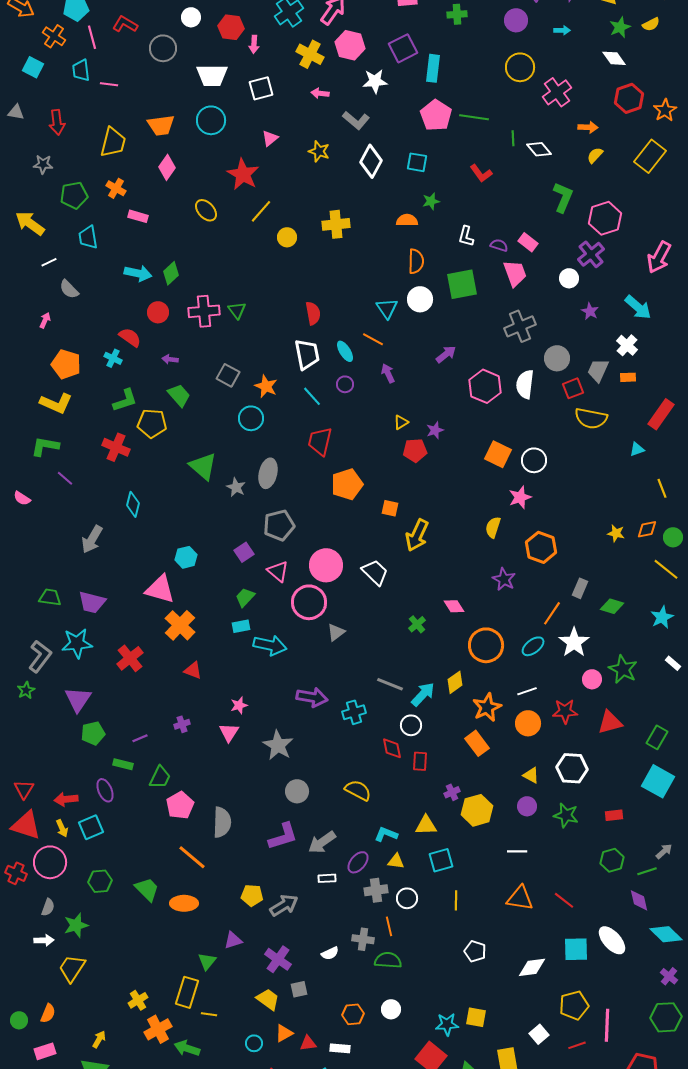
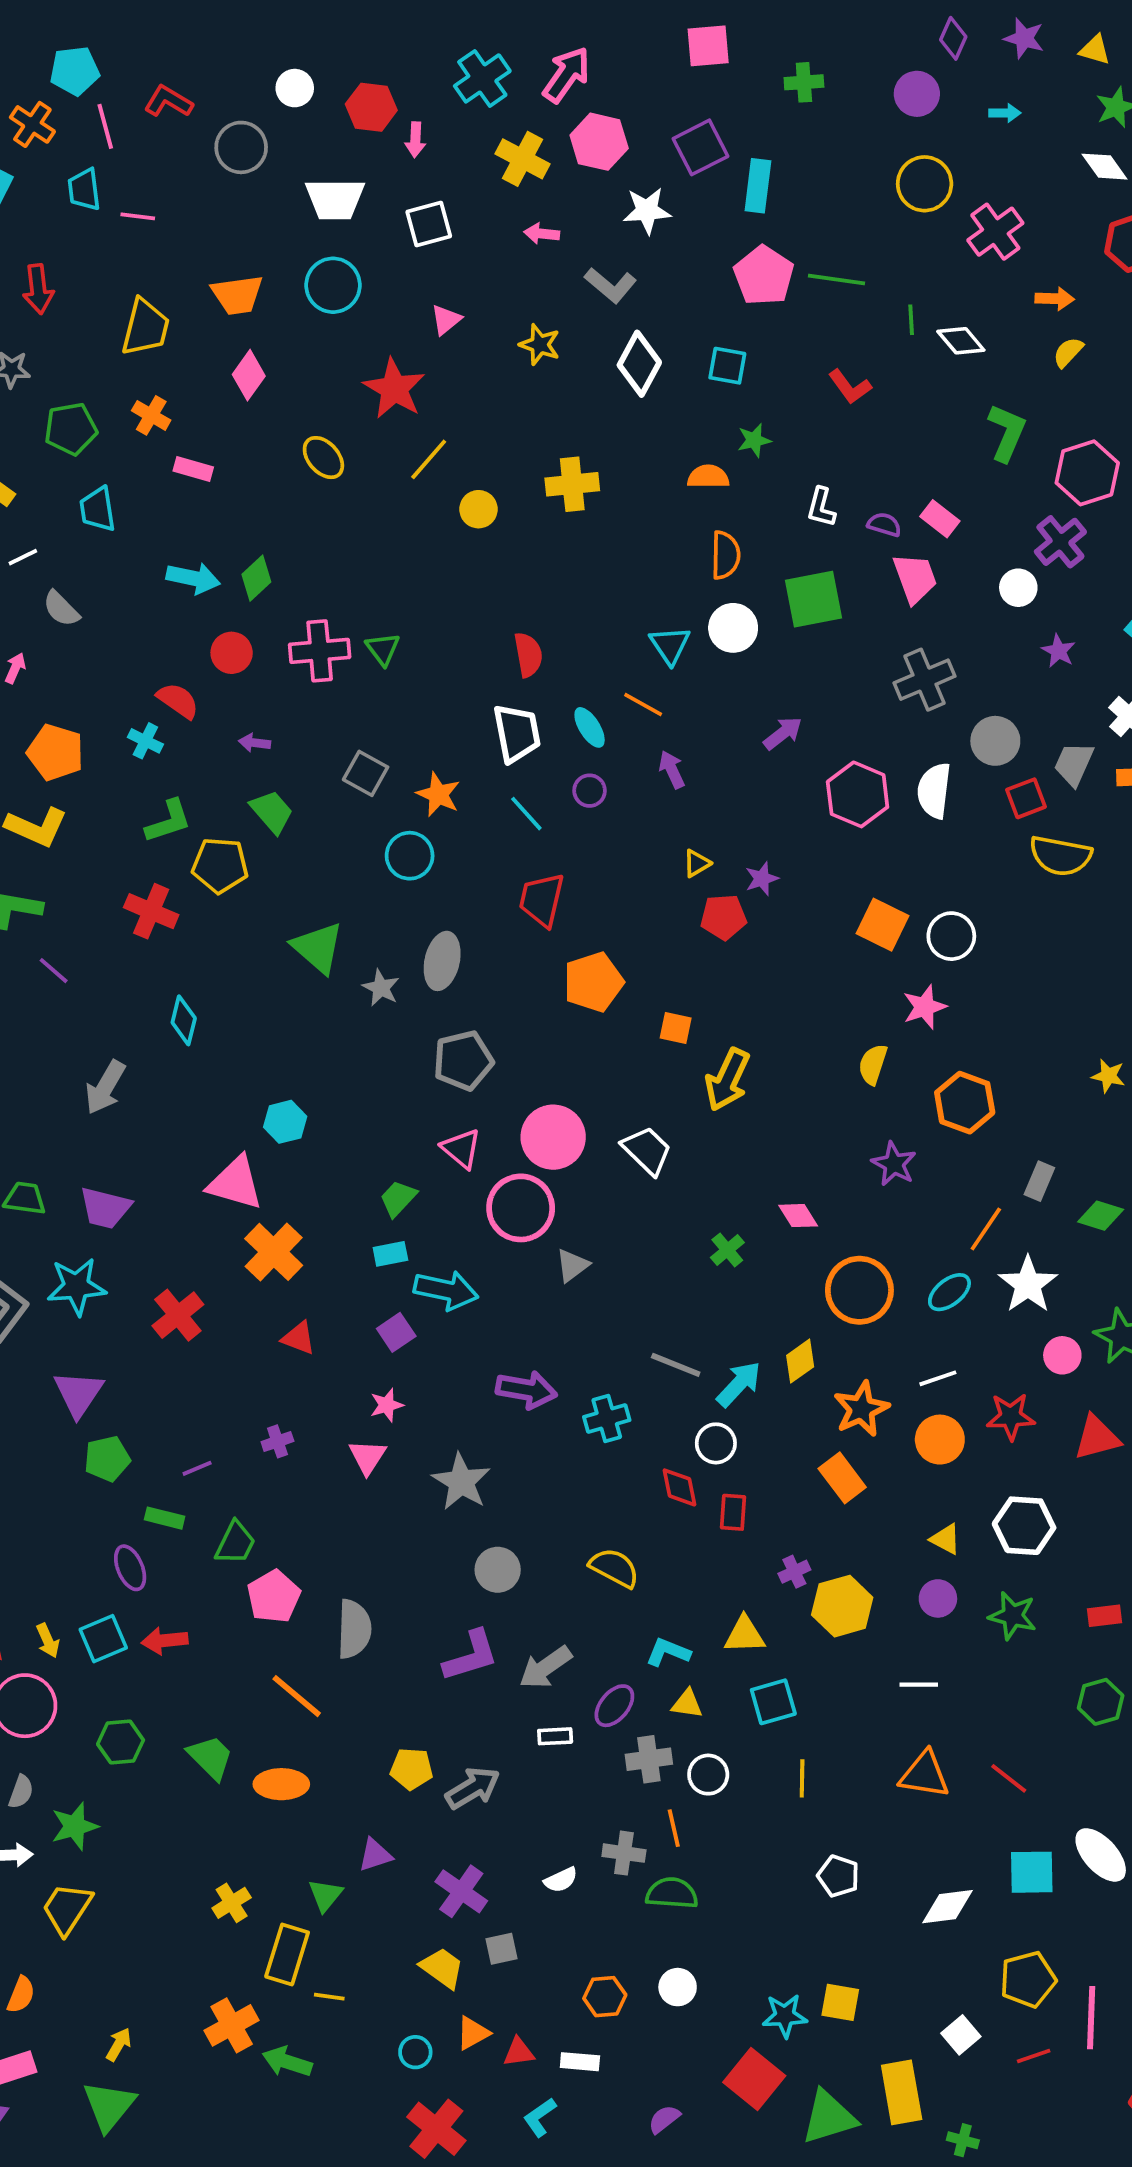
purple square: (244, 552) -> (396, 1332), moved
red arrow: (66, 799) -> (165, 1641), moved
yellow cross: (138, 1000) -> (232, 1903), moved

